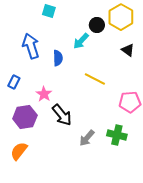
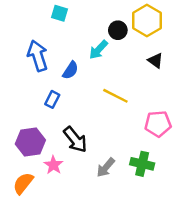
blue semicircle: (58, 58) -> (70, 70), turned 35
blue rectangle: (14, 82) -> (52, 99), moved
pink star: (44, 94) -> (53, 165), moved

